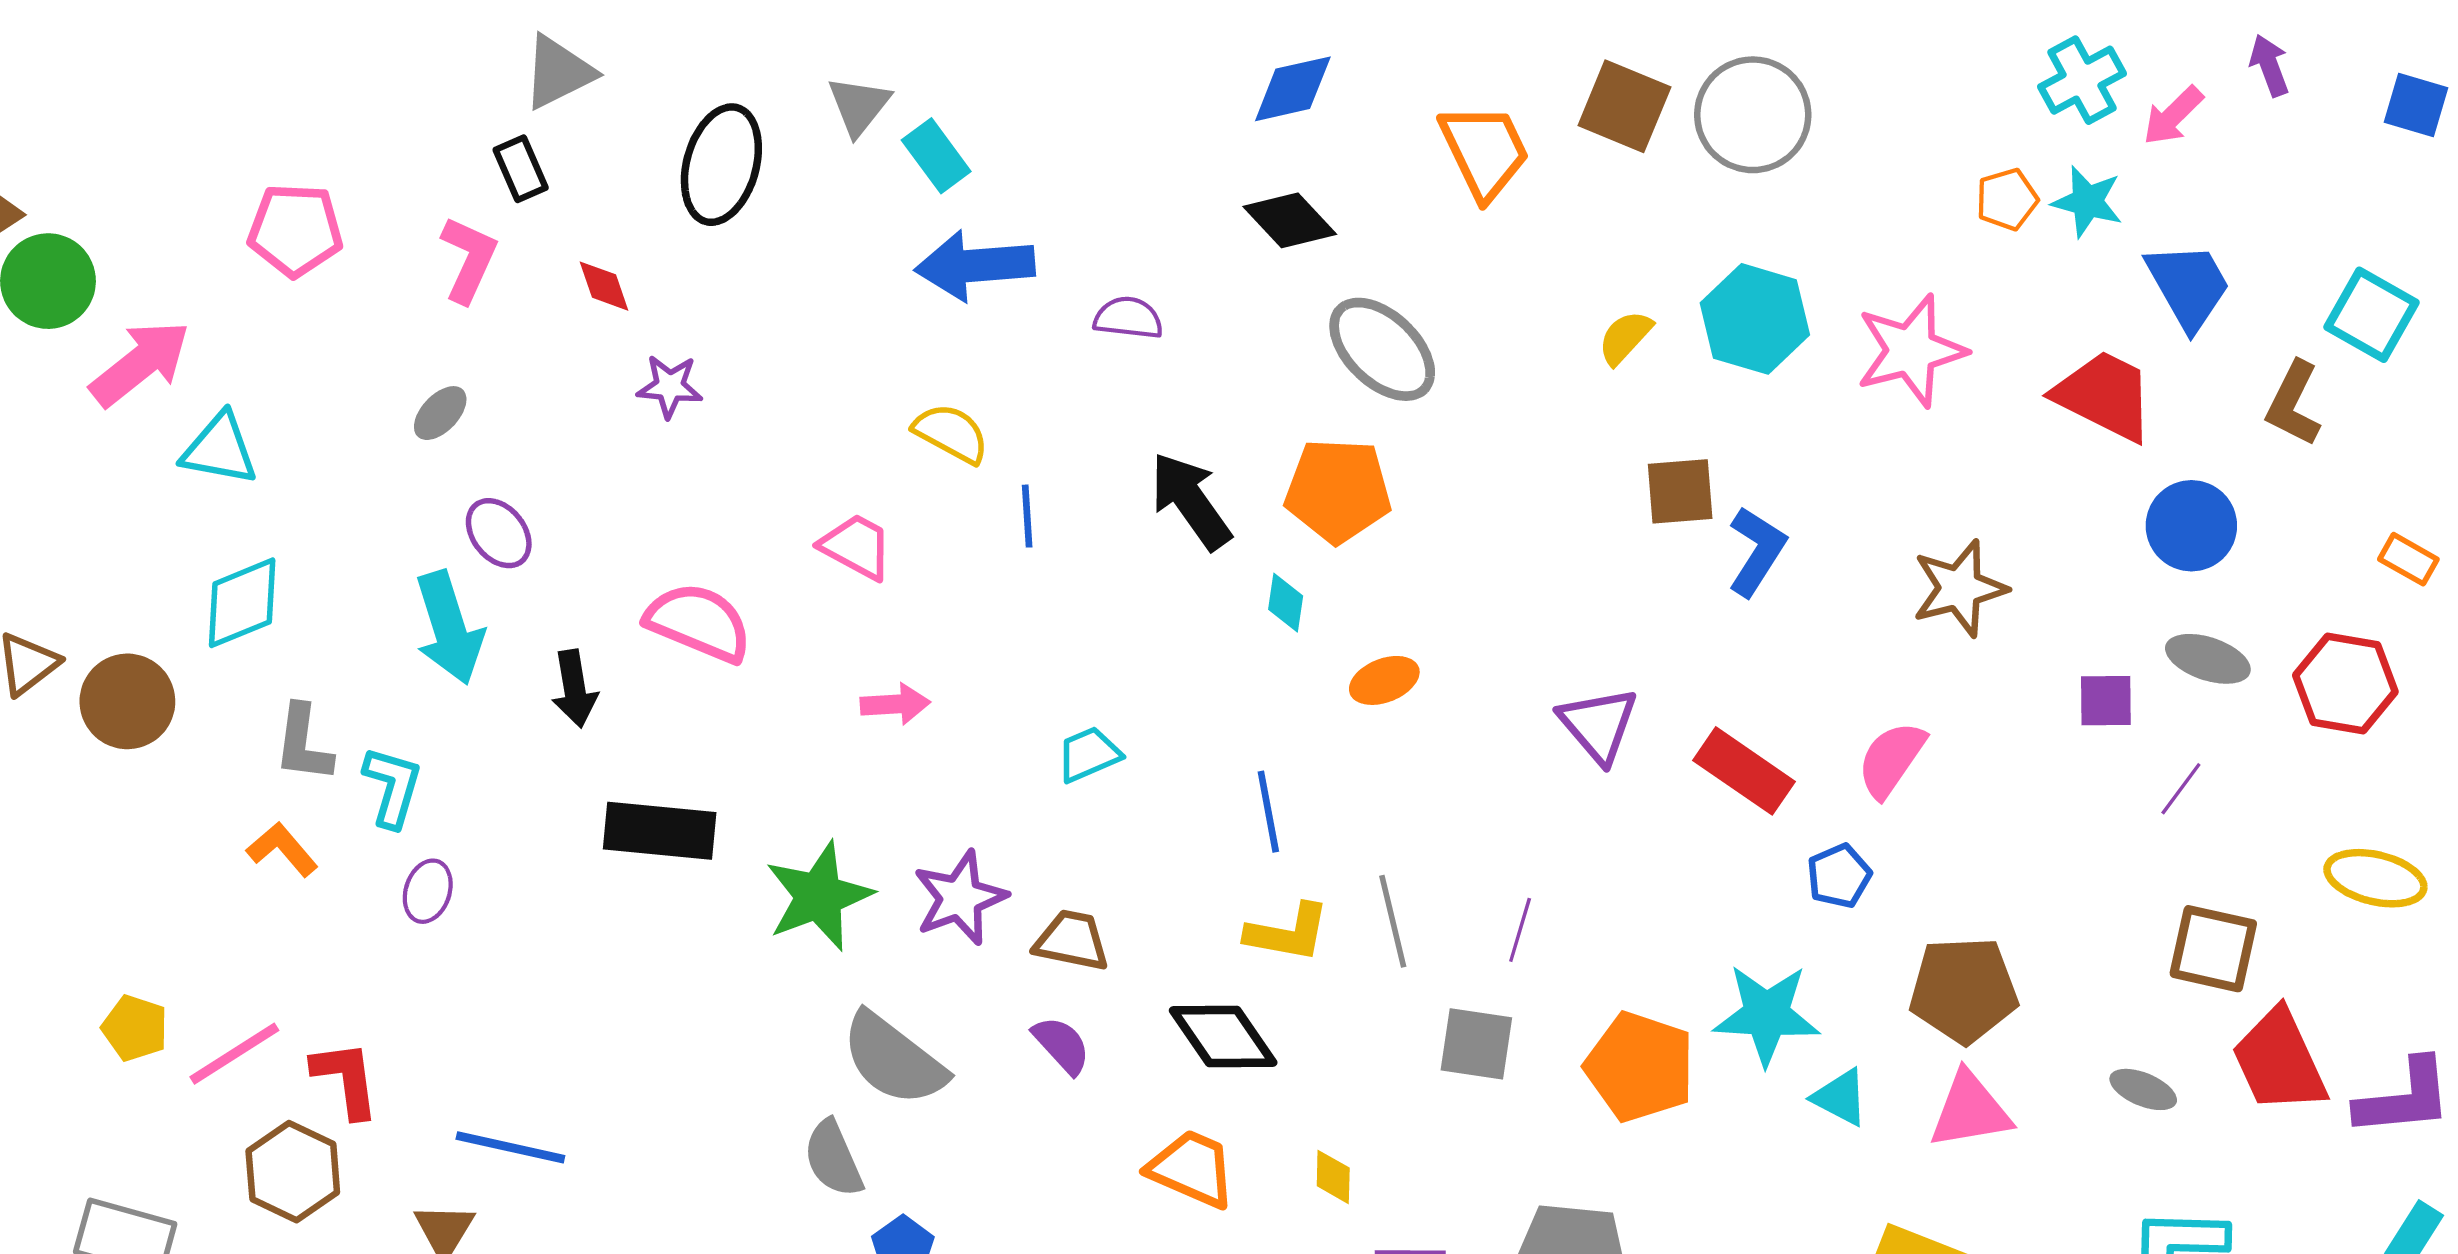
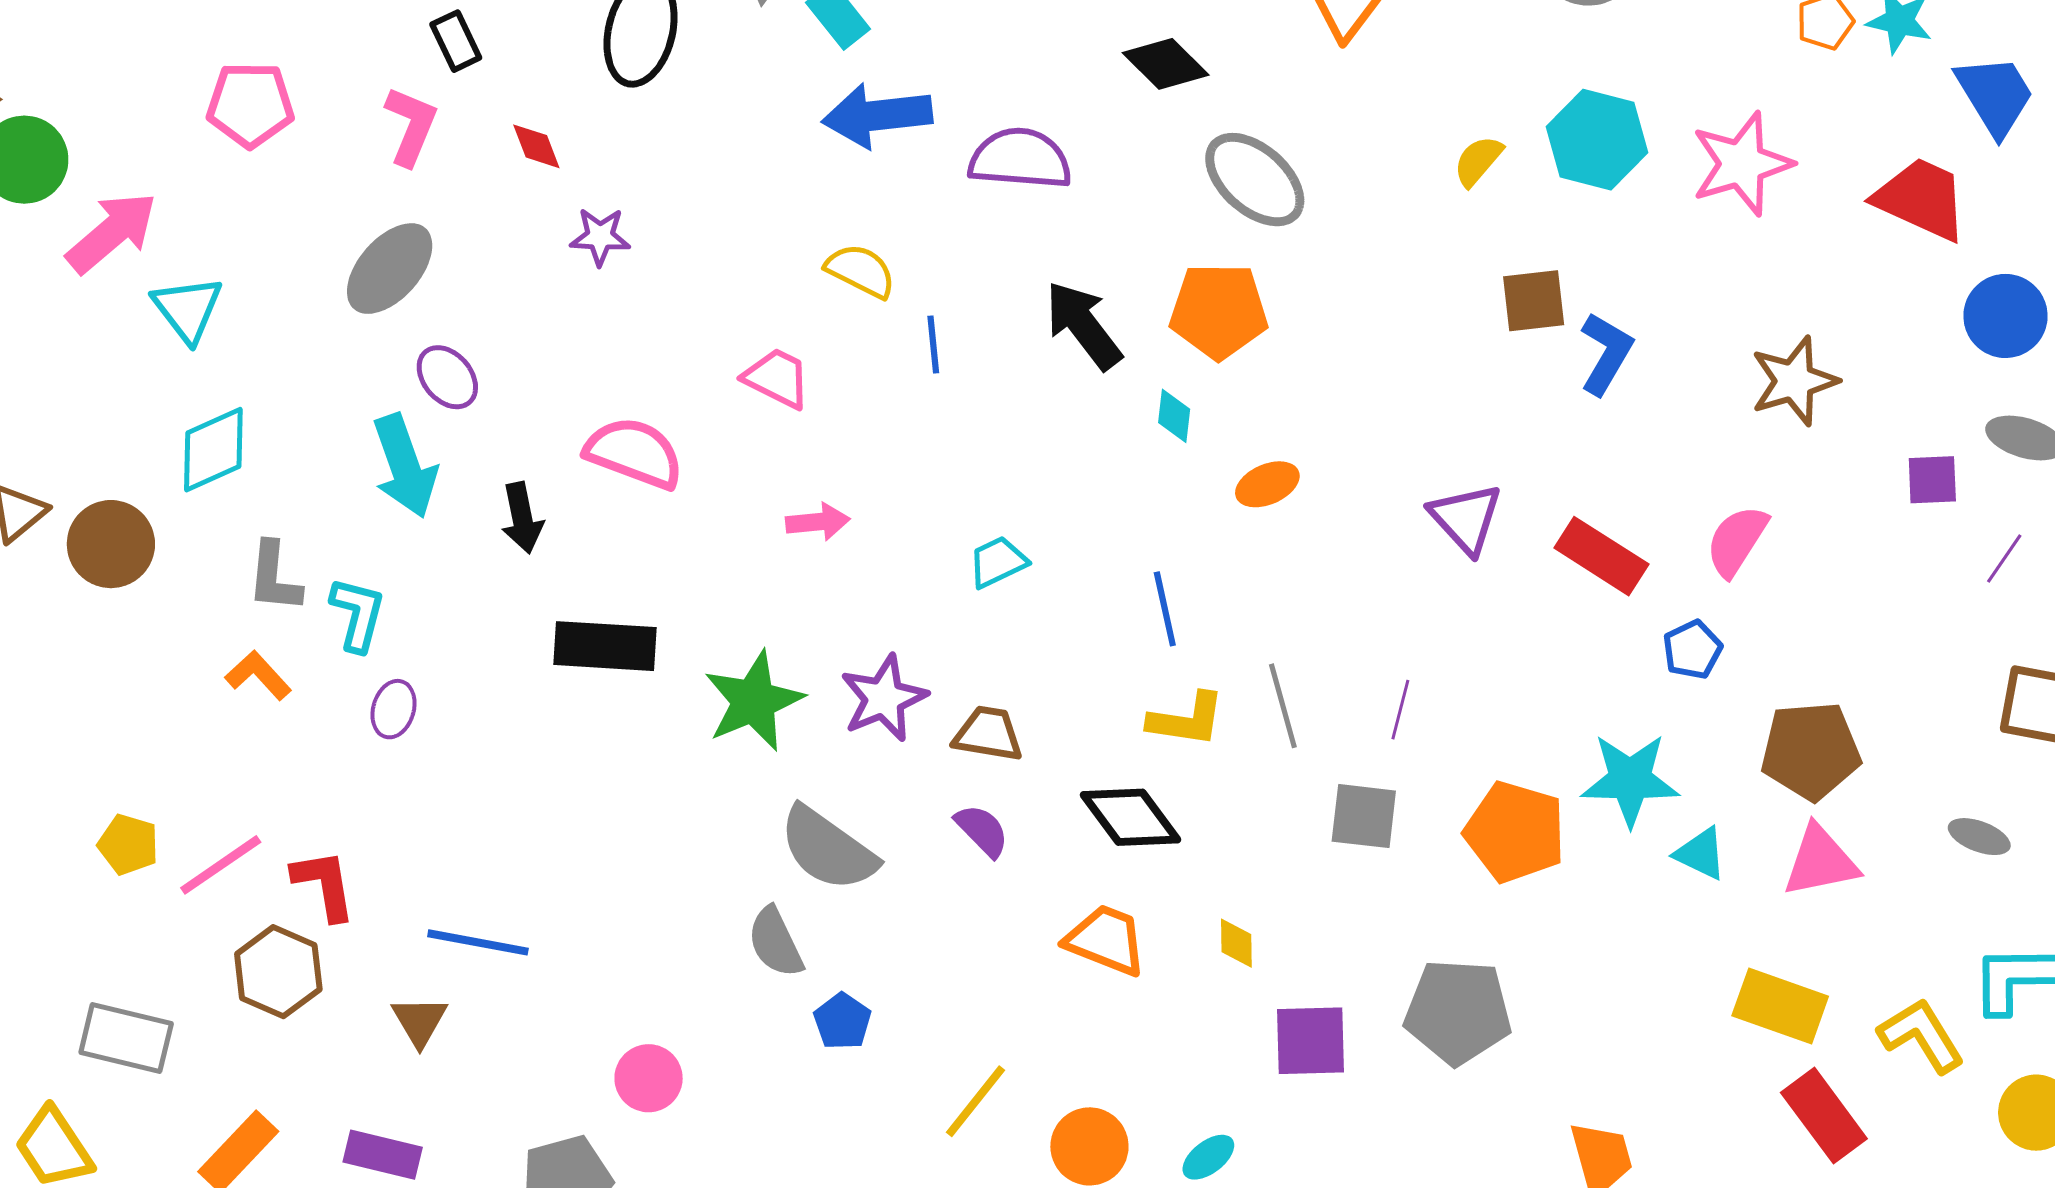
purple semicircle: (1128, 318) -> (1020, 159), size x1.6
gray ellipse: (440, 413) -> (390, 269), size x1.8
cyan triangle: (220, 449) -> (188, 309), turned 44

